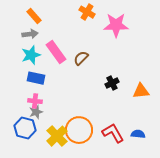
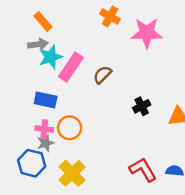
pink rectangle: (56, 52) -> (71, 67), turned 70
cyan star: (31, 55) -> (51, 57), moved
orange circle: (79, 130) -> (70, 128), moved, size x0.7

